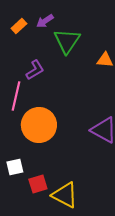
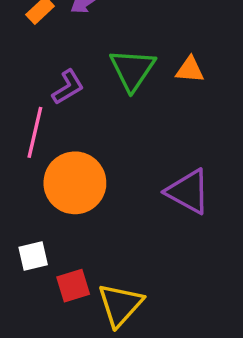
green triangle: (67, 41) -> (132, 70), moved
yellow triangle: (65, 195) -> (120, 305), turned 44

